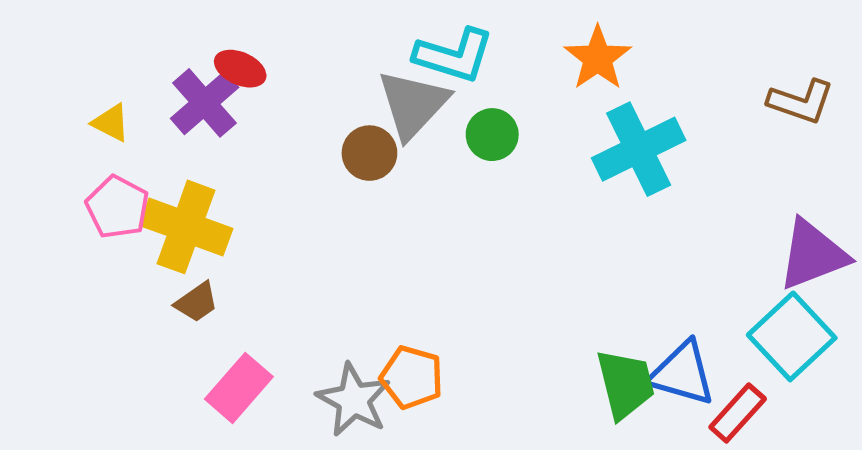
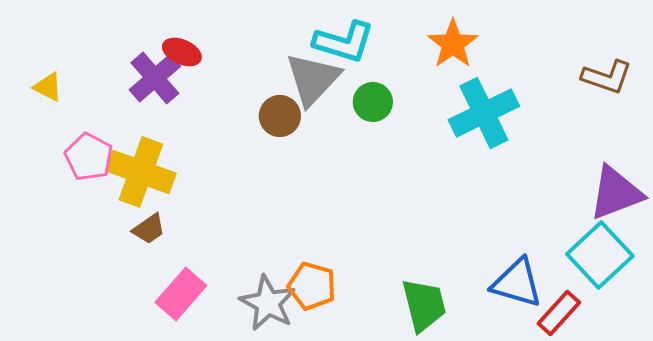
yellow triangle: (111, 123) -> (48, 87), moved
green trapezoid: (625, 384) -> (424, 305), moved

